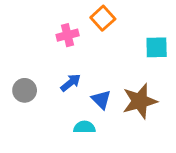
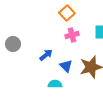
pink cross: (68, 35) -> (72, 35), moved
gray circle: (25, 90) -> (13, 44), moved

